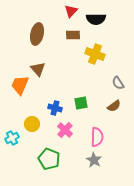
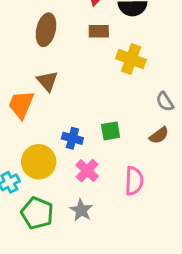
yellow circle: (32, 124) -> (39, 162), size x1.5
green pentagon: (49, 159) -> (37, 213), moved
gray star: (94, 160) -> (81, 210), moved

